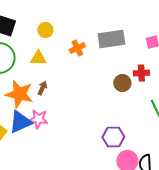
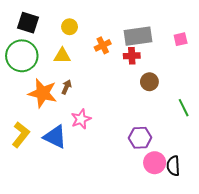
red cross: (141, 73) -> (132, 56), moved
pink star: (38, 119) -> (81, 119), moved, turned -30
blue triangle: (20, 122) -> (55, 137), moved, turned 50

